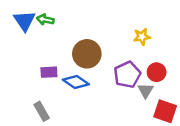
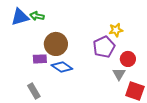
blue triangle: (24, 21) -> (20, 17), turned 48
brown circle: (87, 54) -> (56, 44), moved
purple pentagon: (127, 75) -> (104, 47), moved

